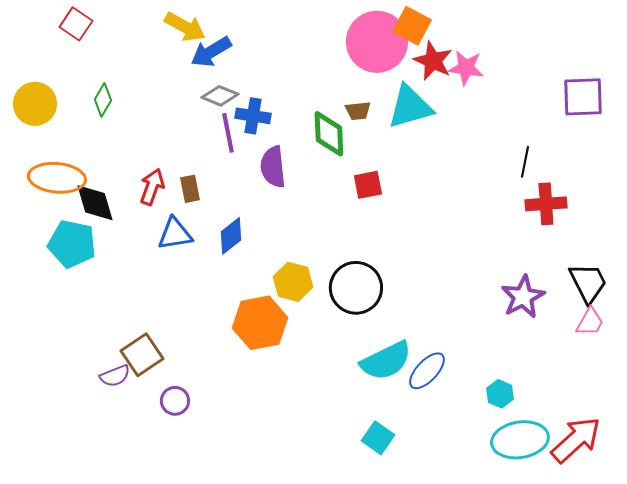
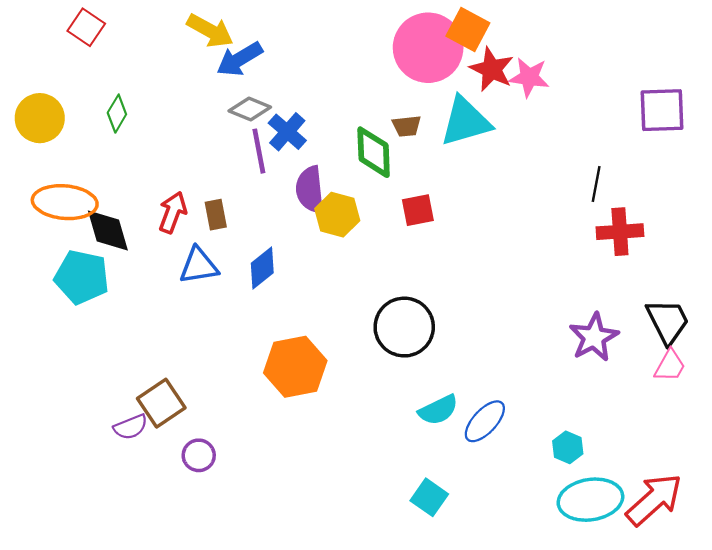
blue cross: (253, 116) -> (287, 132), turned 32
yellow hexagon: (293, 282) -> (337, 215), moved
cyan semicircle: (386, 361) -> (438, 410), size x0.7

